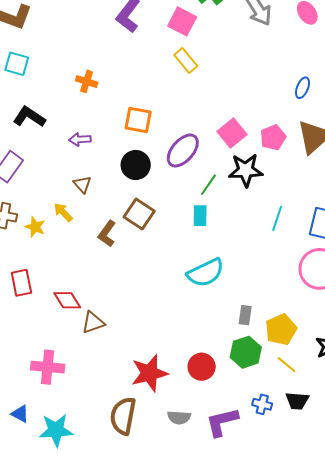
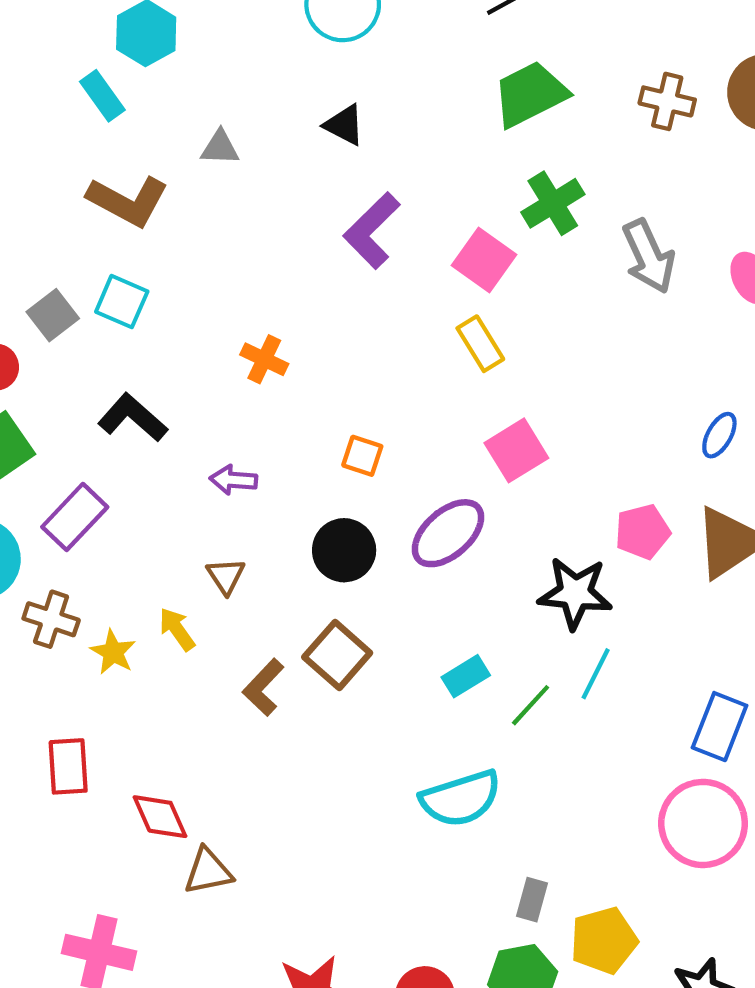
orange square: (138, 120) -> (362, 456), size x0.7
pink square: (232, 133) -> (516, 450), moved
green line: (208, 185) -> (531, 705), moved
cyan rectangle: (200, 216) -> (466, 676), turned 50
cyan line: (277, 218) -> (596, 674), moved

